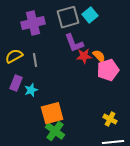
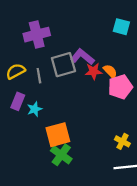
cyan square: (90, 15) -> (121, 27), moved, turned -35
gray square: (68, 17) -> (63, 65), moved
purple L-shape: (74, 43) -> (82, 57), turned 150

